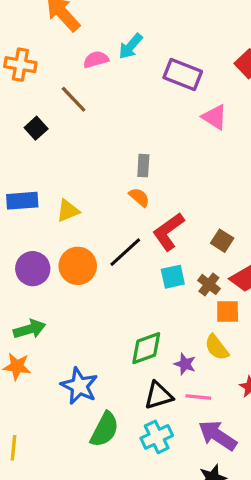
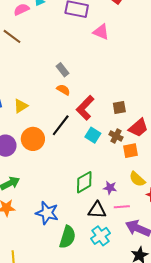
gray rectangle: (143, 166) -> (62, 70), turned -32
brown square: (222, 241) -> (119, 107), turned -32
cyan square: (173, 277) -> (93, 135), turned -35
yellow semicircle: (217, 347) -> (137, 179), moved
black triangle: (158, 395) -> (97, 210), turned 30

